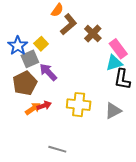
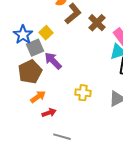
yellow cross: (79, 105) -> (83, 93), size x0.7
red arrow: (44, 106) -> (49, 113), moved

